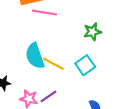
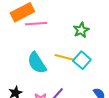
yellow line: (53, 64) -> (64, 57), moved

